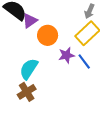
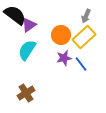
orange circle: (48, 35) -> (61, 35), moved
cyan semicircle: (29, 69) -> (27, 50), moved

